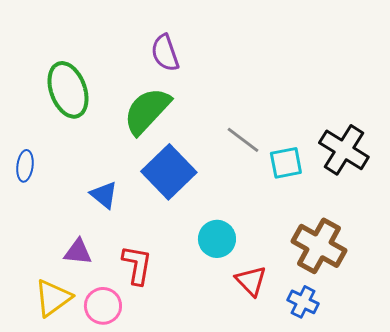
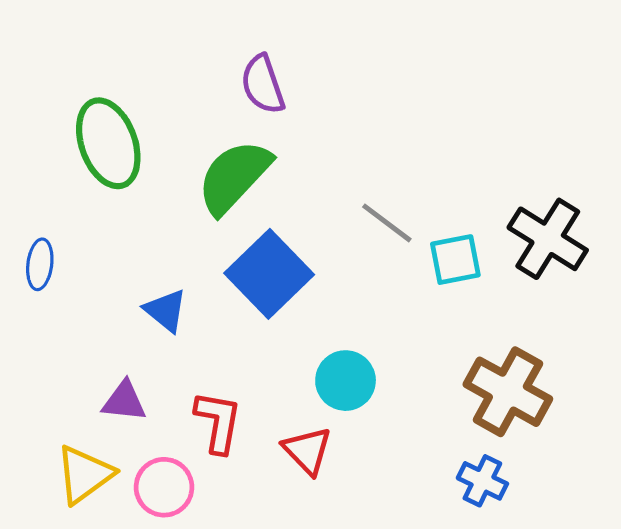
red triangle: (251, 281) -> (307, 451), moved

